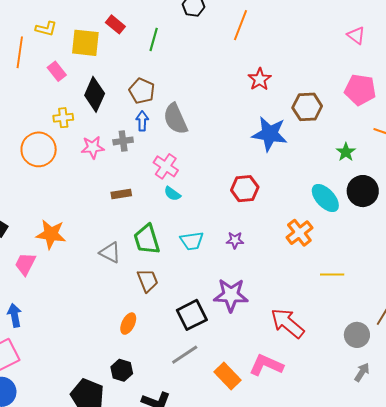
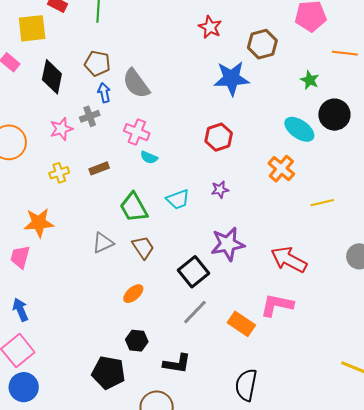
yellow cross: (63, 118) -> (59, 173), moved
gray triangle: (110, 252) -> (103, 243), moved, turned -40
orange ellipse: (128, 324) -> (133, 294), turned 35

